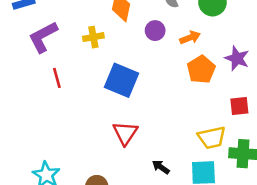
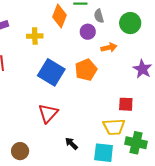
purple circle: (155, 31) -> (88, 32), moved
orange pentagon: (201, 69) -> (86, 70), moved
red square: (239, 106) -> (126, 104), moved

